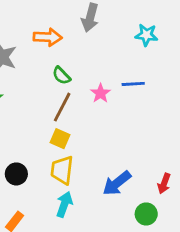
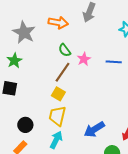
pink star: (100, 93) -> (84, 59), moved
black circle: (16, 174) -> (25, 125), moved

